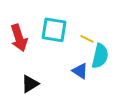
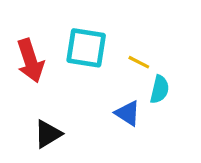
cyan semicircle: (100, 56) -> (160, 89), size x0.7

